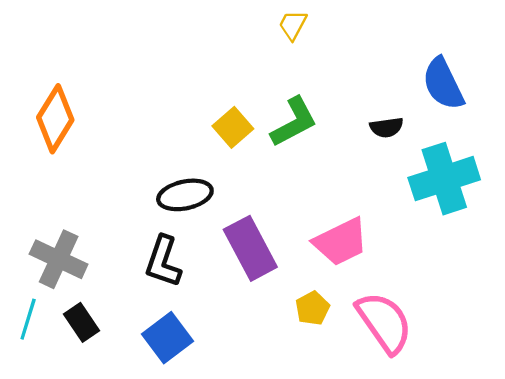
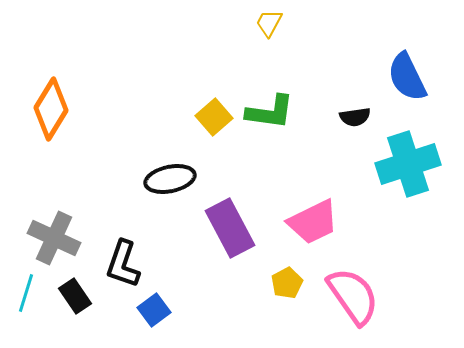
green L-shape: (294, 122) -> (270, 112), turned 36
black L-shape: (163, 261) -> (123, 264), moved
blue square: (168, 338) -> (154, 310), size x0.7

